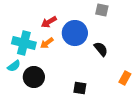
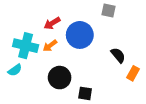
black semicircle: (101, 49) -> (118, 55), moved
black circle: (34, 77) -> (60, 78), moved
orange rectangle: (125, 78) -> (133, 73), moved

